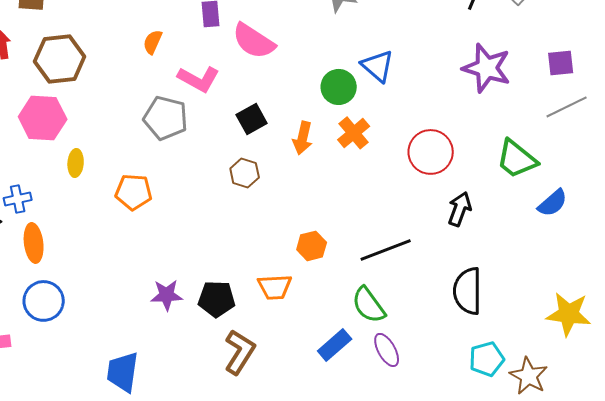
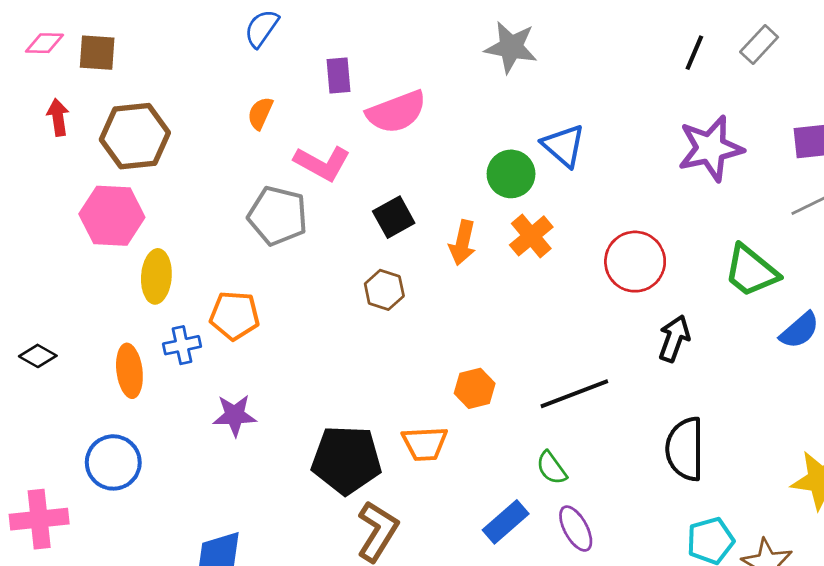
pink semicircle: (254, 41) -> (396, 112), turned -54
purple star: (487, 68) -> (711, 148), turned -30
yellow ellipse: (76, 163) -> (156, 276), size x1.4
blue cross: (18, 199) -> (182, 345), moved
orange ellipse: (34, 243) -> (129, 371), moved
purple star: (167, 295) -> (235, 415), moved
black pentagon: (217, 299) -> (347, 460), size x1.4
green semicircle: (369, 305) -> (551, 468), size x0.7

